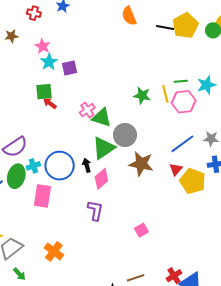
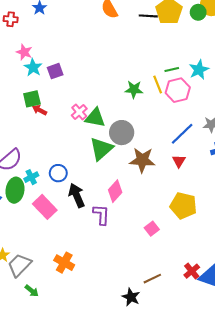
black arrow: (87, 165) -> (77, 195), moved, size x1.6
blue circle: (60, 166) -> (58, 173), size x0.6
pink diamond: (101, 179) -> (115, 191), moved
yellow pentagon: (193, 181) -> (183, 206), moved
pink rectangle: (42, 196) -> (45, 207), turned -45

